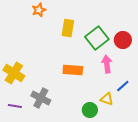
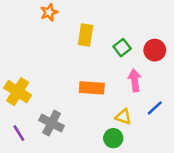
green square: (97, 38) -> (122, 48), size x0.6
yellow triangle: (107, 99) -> (123, 117), moved
purple line: (15, 106) -> (19, 133), turned 48

